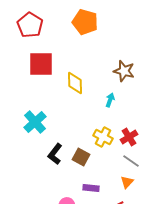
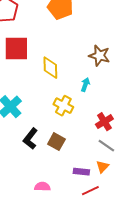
yellow cross: (103, 137) -> (63, 106), moved
purple rectangle: (91, 188) -> (81, 172), moved

